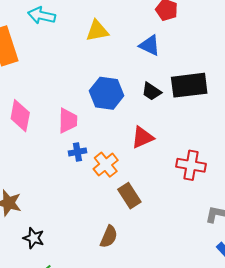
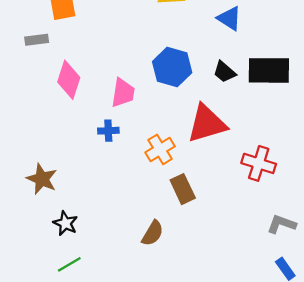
red triangle: (142, 137) -> (207, 124), size x1.5
blue cross: (77, 152) -> (108, 131), moved

